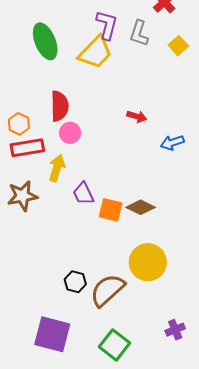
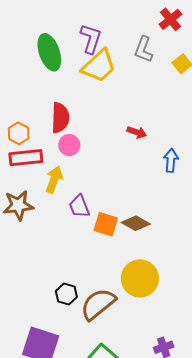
purple L-shape: (107, 25) -> (91, 39), moved
blue arrow: (172, 143) -> (171, 160), turned 110

